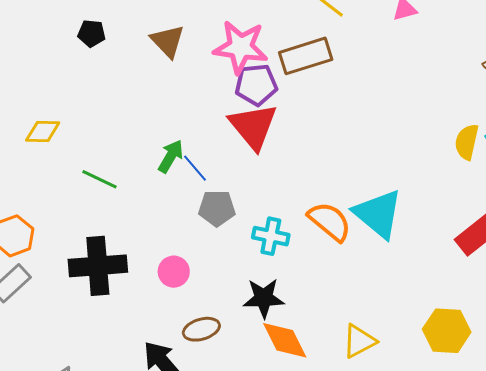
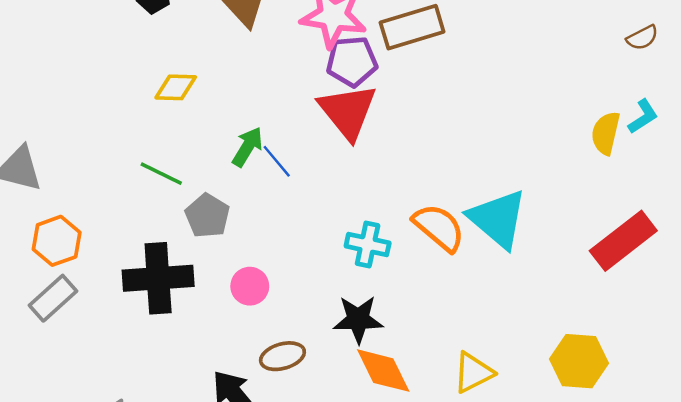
yellow diamond: (43, 132) -> (176, 87), moved
gray pentagon: (217, 208) -> (207, 216), moved, turned 30

